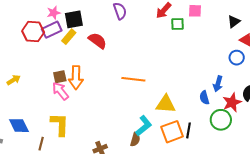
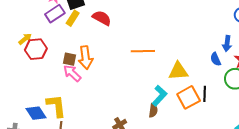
red hexagon: (33, 32) -> (36, 49), moved
brown square: (60, 77) -> (70, 59), turned 32
yellow arrow: (14, 80) -> (25, 39), moved
yellow L-shape: (60, 124) -> (56, 106), moved

